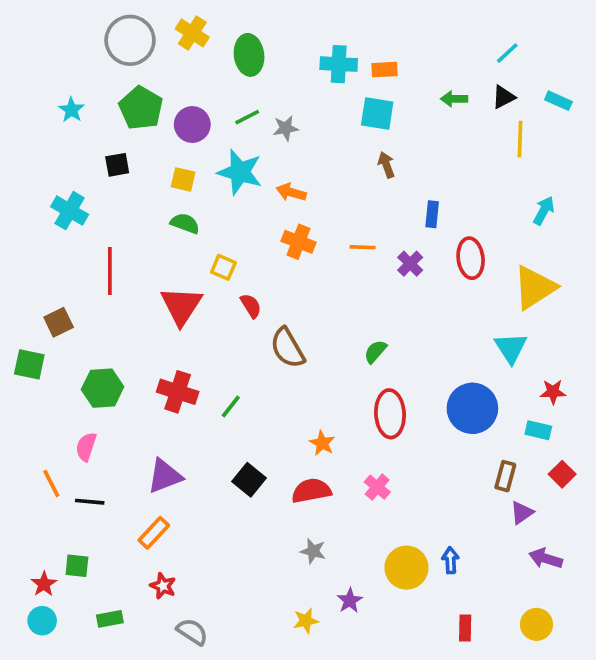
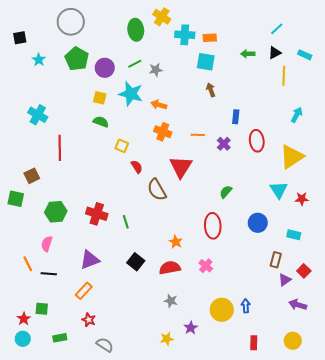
yellow cross: (192, 33) -> (162, 17), moved
black square: (117, 165) -> (20, 38), moved
red triangle: (181, 306) -> (181, 167), moved
green semicircle: (375, 352) -> (226, 192), moved
red star: (553, 392) -> (302, 199), moved
green line: (231, 406) -> (126, 222), turned -56
blue circle: (472, 408) -> (258, 223), size x0.7
red square: (562, 474) -> (304, 271), moved

